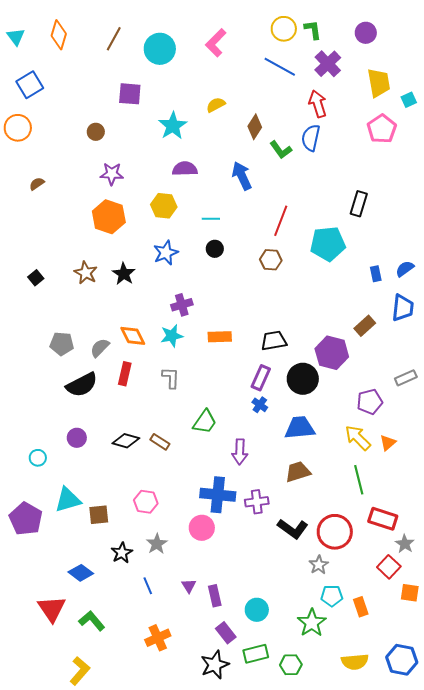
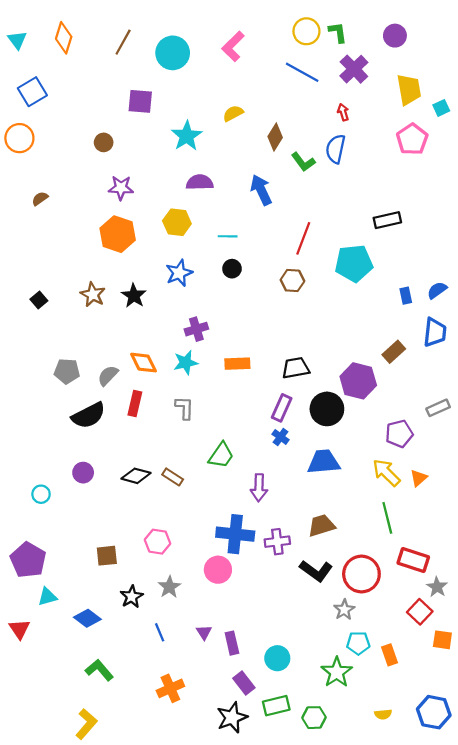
red arrow: (318, 104) -> (343, 112), size x0.6
black rectangle: (359, 204) -> (387, 220), turned 60
brown trapezoid: (298, 472) -> (322, 525), moved
cyan triangle: (68, 500) -> (47, 597), moved, size x0.7
red triangle: (52, 609) -> (19, 629), moved, size x0.7
yellow semicircle: (355, 662) -> (383, 714), size x0.6

